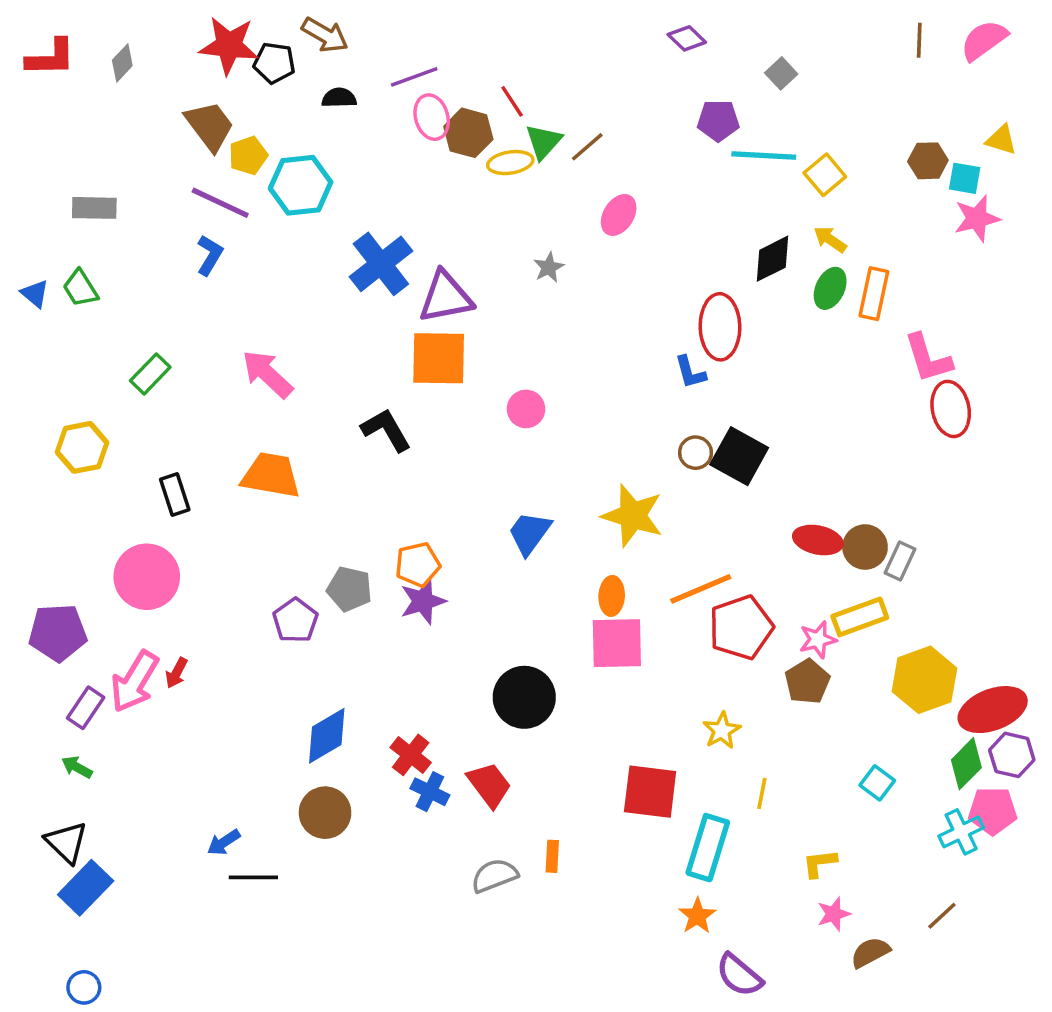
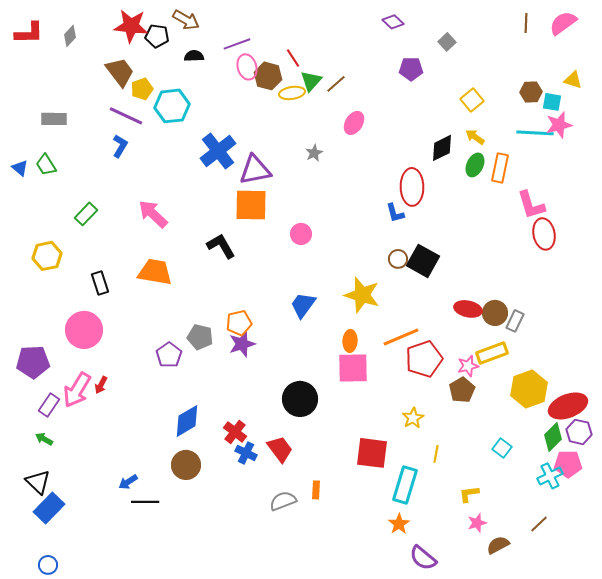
cyan line: (764, 156) -> (535, 133), moved

